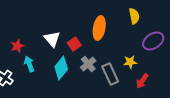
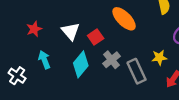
orange ellipse: (99, 28) -> (124, 19), turned -55
red star: (17, 46) -> (34, 29), moved

